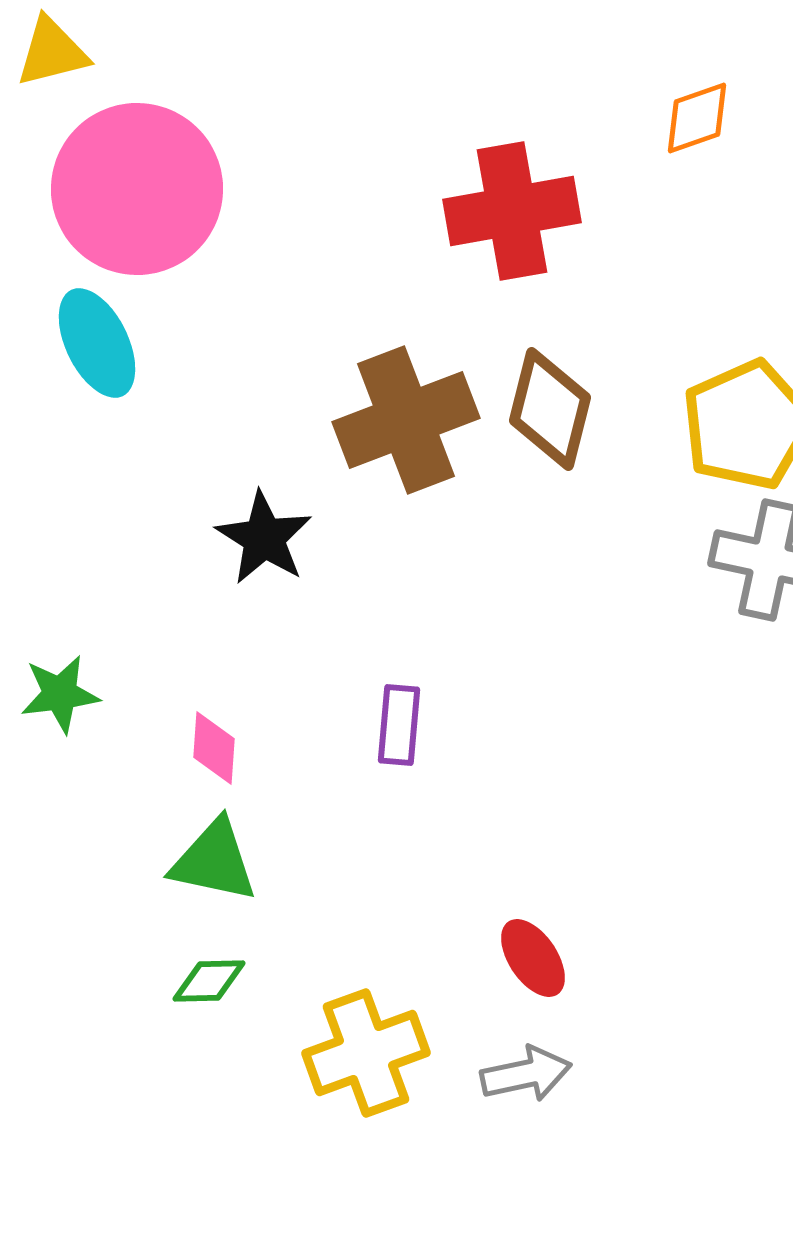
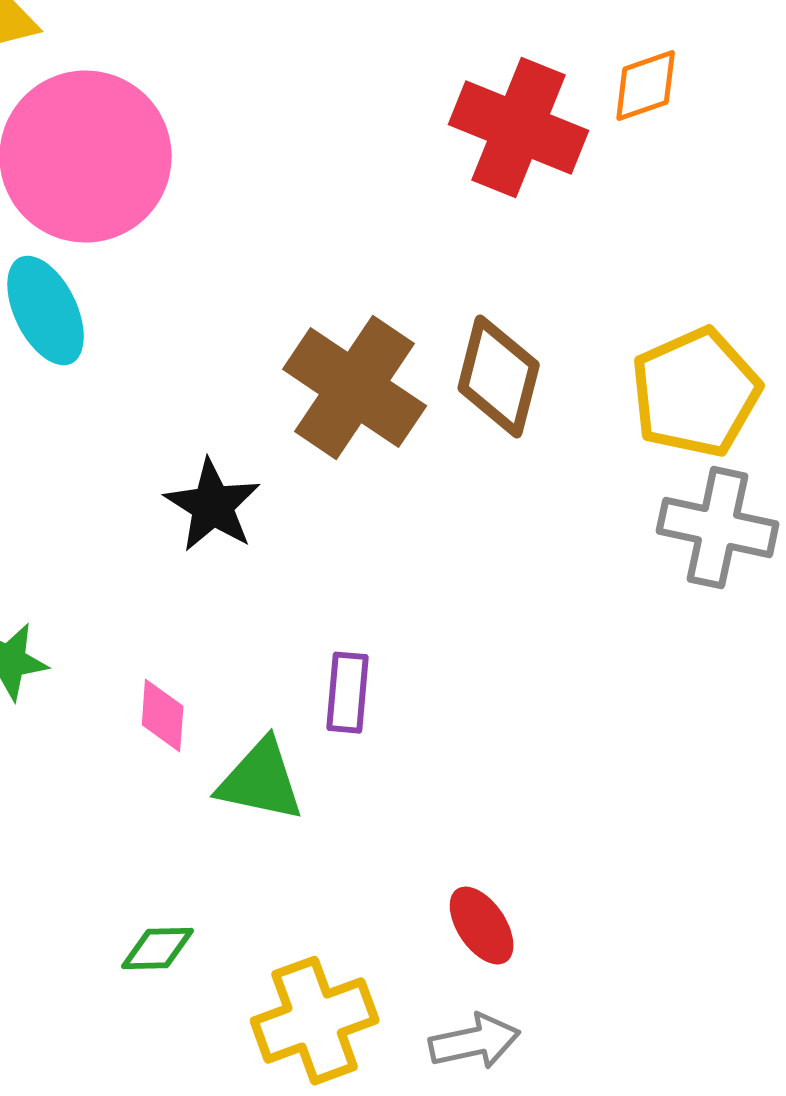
red cross: (512, 211) -> (519, 128), moved, turned 32
brown cross: (406, 420) -> (355, 388), turned -35
green triangle: (214, 861) -> (261, 781), moved

